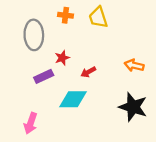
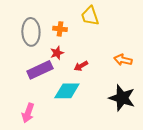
orange cross: (65, 15) -> (60, 29), moved
purple rectangle: (44, 76) -> (40, 70), size x1.4

